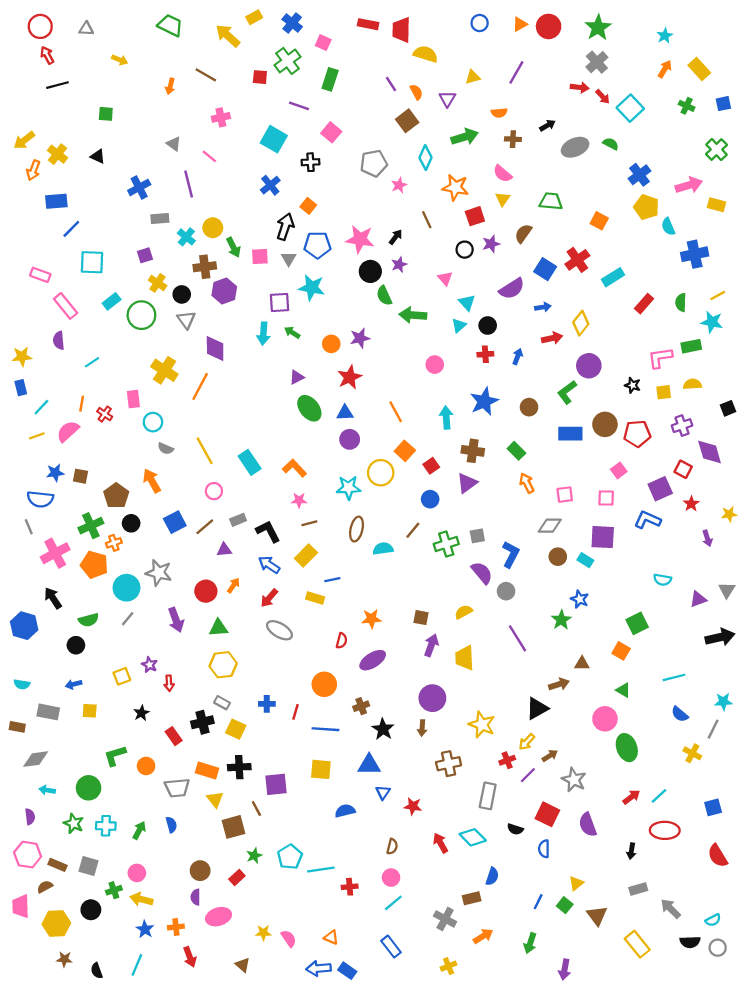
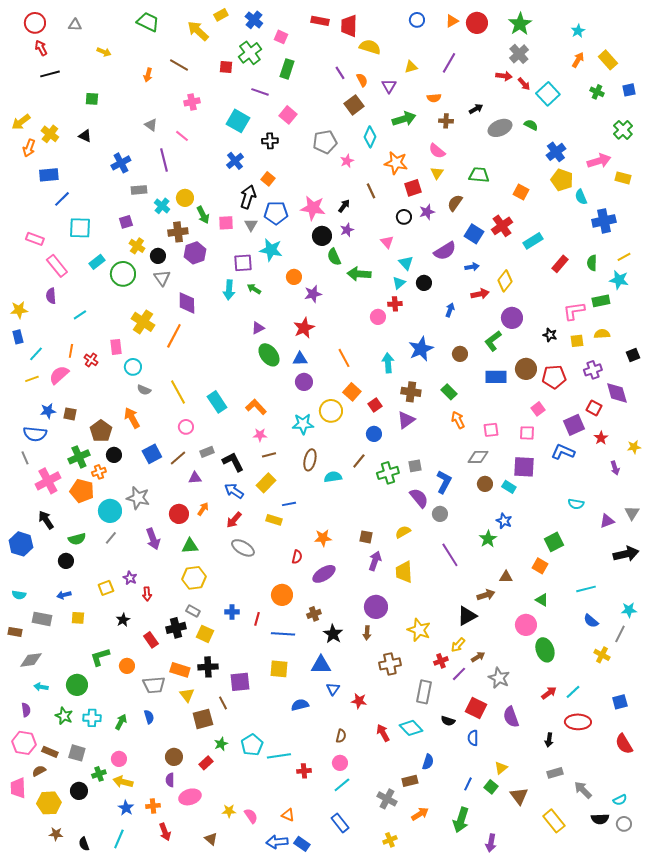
orange circle: (331, 344) -> (294, 277), moved
red cross: (485, 354) -> (395, 304), moved
green arrow: (530, 943) -> (461, 820), size x1.4

